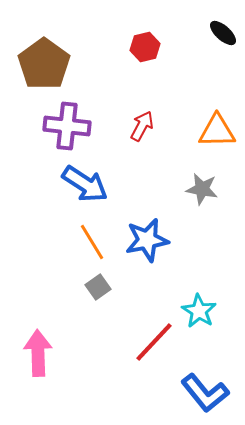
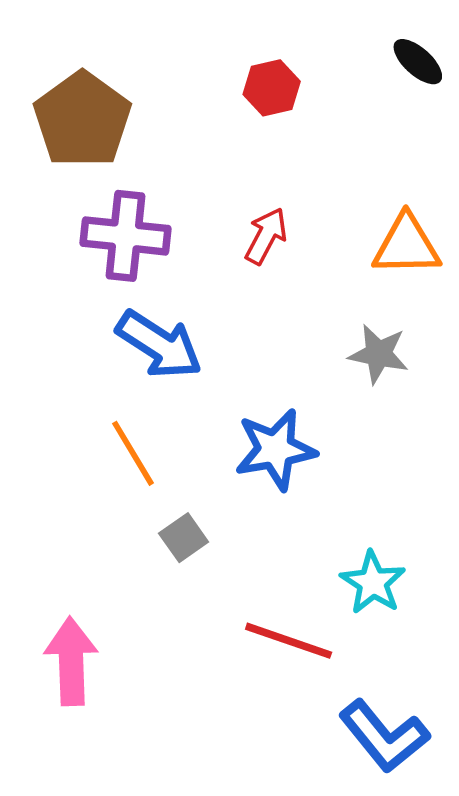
orange line: (92, 242) -> (133, 453), moved
red line: (154, 342) -> (289, 641), turned 66

